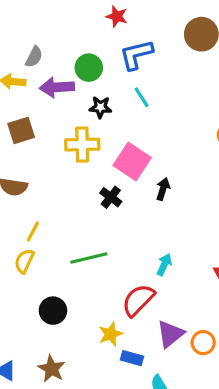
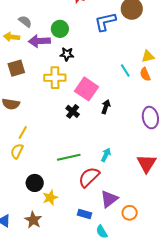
blue L-shape: (136, 55) -> (105, 22), moved
gray semicircle: (34, 57) -> (25, 21), turned -80
cyan line: (142, 97) -> (125, 71), moved
green line: (89, 258) -> (69, 157), moved
yellow star: (111, 334) -> (50, 198), moved
orange circle: (203, 343) -> (130, 213), moved

